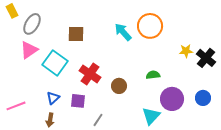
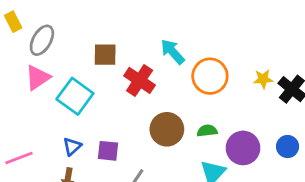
orange circle: (150, 26) -> (210, 76), moved
red cross: (90, 74) -> (140, 80), moved
green semicircle: (153, 75) -> (207, 131), moved
brown circle: (119, 86) -> (167, 129), size x1.5

